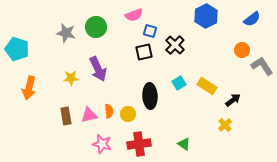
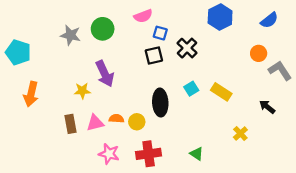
yellow star: (71, 78) -> (82, 91), moved
black arrow: (233, 100) -> (267, 107), moved, turned -105
orange semicircle: (109, 111) -> (116, 119), turned -80

